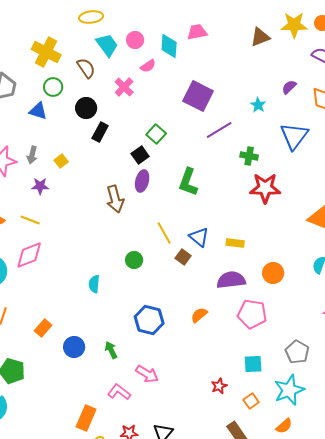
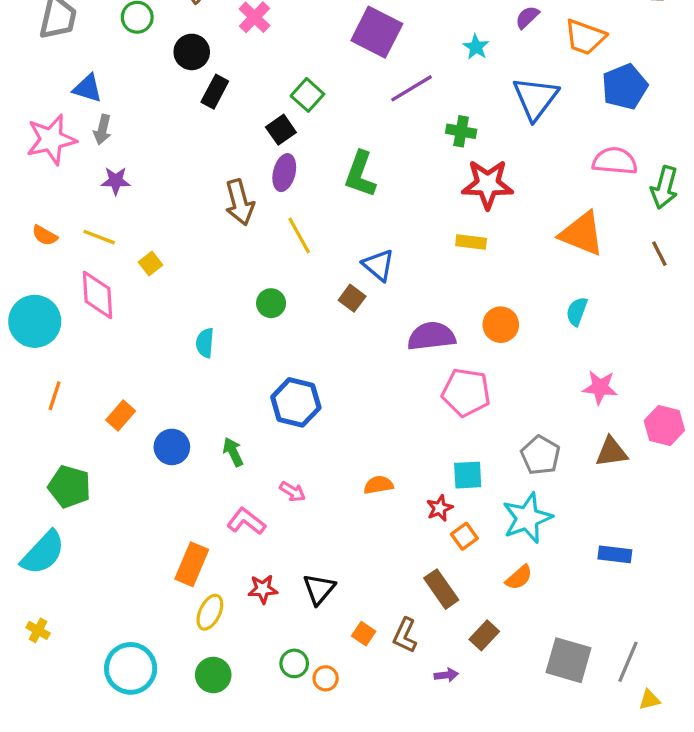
blue triangle: (38, 111) -> (88, 88), moved
yellow square: (61, 161) -> (150, 263), moved
yellow line: (164, 233) -> (299, 235), moved
yellow rectangle: (235, 243) -> (471, 242), moved
pink diamond: (29, 255) -> (98, 295), turned -72
orange semicircle: (199, 315) -> (378, 485), moved, turned 30
pink arrow: (147, 374) -> (293, 492), size x0.7
red star: (219, 386) -> (440, 508), moved

